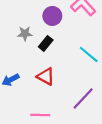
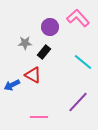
red triangle: (46, 76) -> (33, 75), moved

